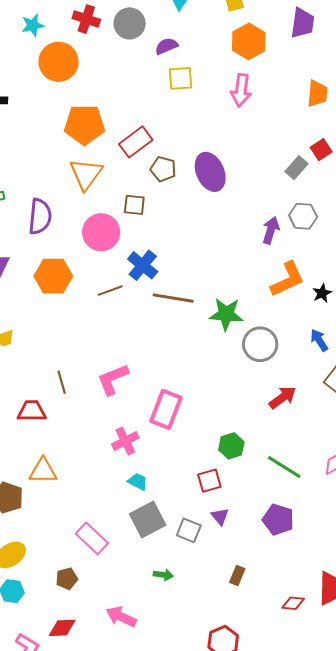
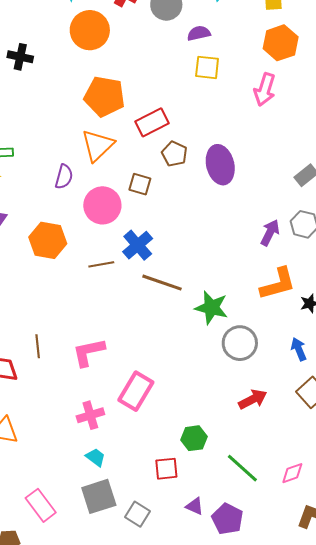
purple semicircle: (40, 216) -> (64, 177), moved, size x0.7
purple triangle: (220, 516) -> (195, 506), moved, turned -36

